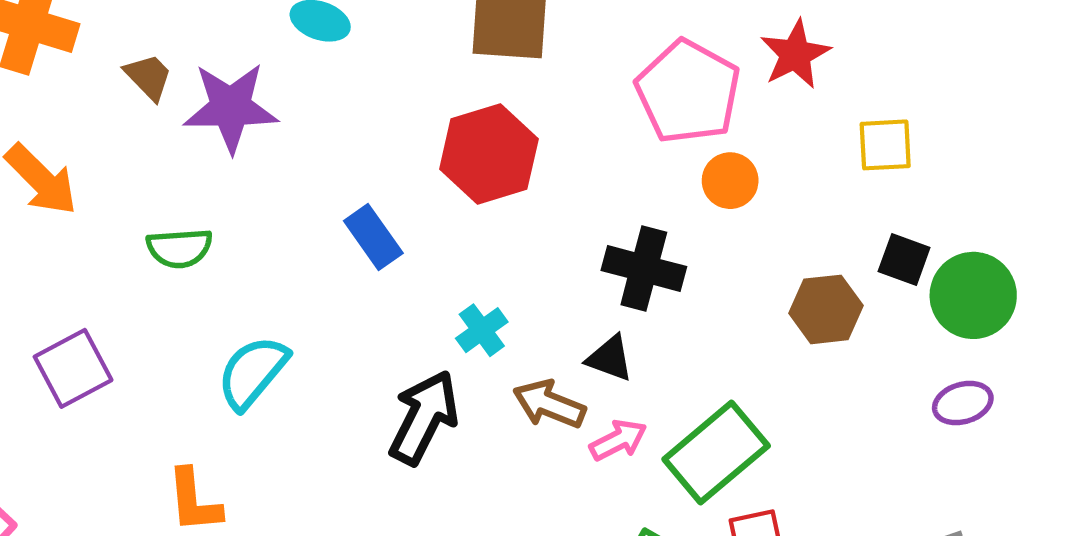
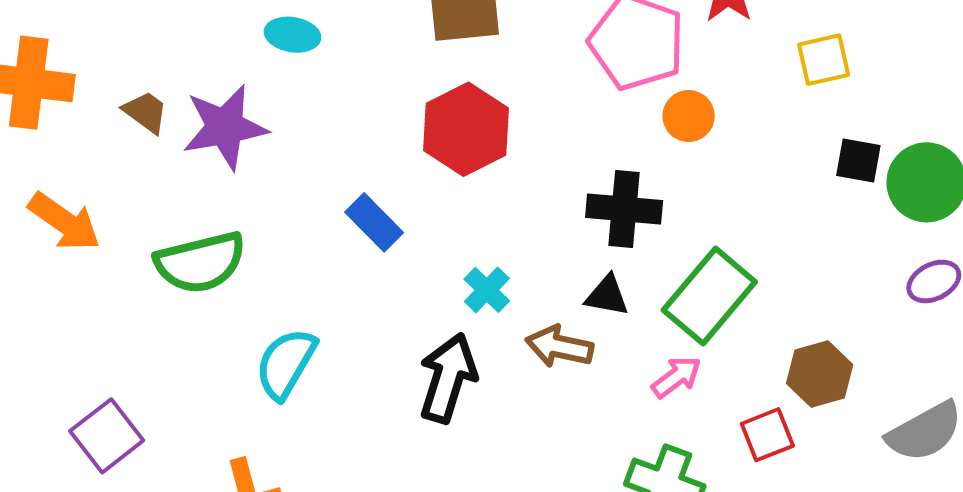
green semicircle: (179, 248) -> (200, 262), size x1.5
brown hexagon: (826, 309) -> (820, 374), moved
purple square: (73, 368) -> (107, 436), moved
pink arrow: (618, 440) -> (676, 377), moved
green rectangle: (716, 452) -> (709, 296), moved

